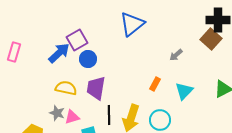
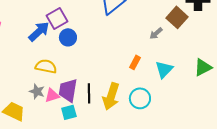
brown square: (211, 39) -> (177, 17), moved
purple trapezoid: (96, 88) -> (68, 90), moved

